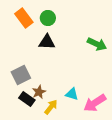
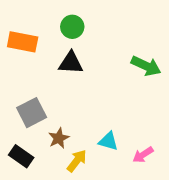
orange rectangle: (24, 18) -> (23, 42), moved, turned -42
black rectangle: (27, 99) -> (21, 156), moved
pink arrow: (95, 103) -> (143, 155), size x0.6

